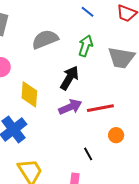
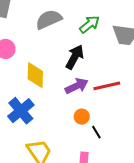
green arrow: (86, 46) -> (89, 24), turned 35
orange circle: (116, 135) -> (82, 117), moved

